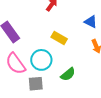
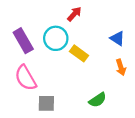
cyan circle: (41, 60) -> (56, 38), moved
green semicircle: (68, 74) -> (98, 100), moved

